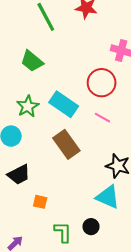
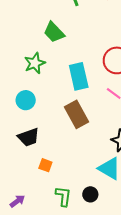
cyan rectangle: (64, 104) -> (79, 76), turned 36
green star: (28, 106) -> (35, 63), moved

